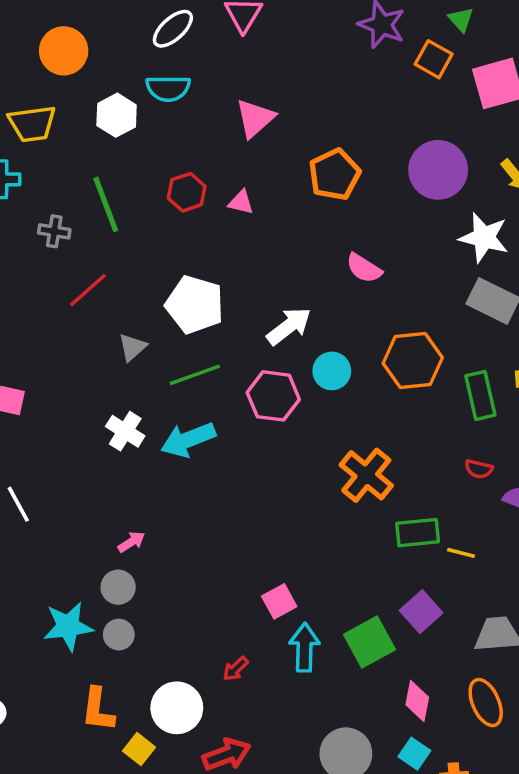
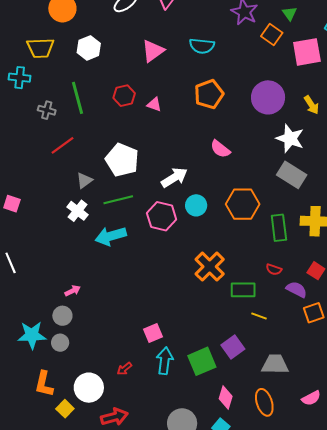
cyan semicircle: (168, 88) -> (202, 46), moved
pink triangle: (255, 118) -> (153, 51), moved
white cross: (125, 431) -> (78, 211), moved
green rectangle: (418, 533) -> (243, 290), moved

